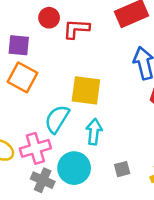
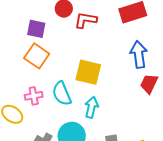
cyan semicircle: (57, 119) -> (62, 94), turned -60
pink cross: (35, 148) -> (34, 96), moved, size x0.7

